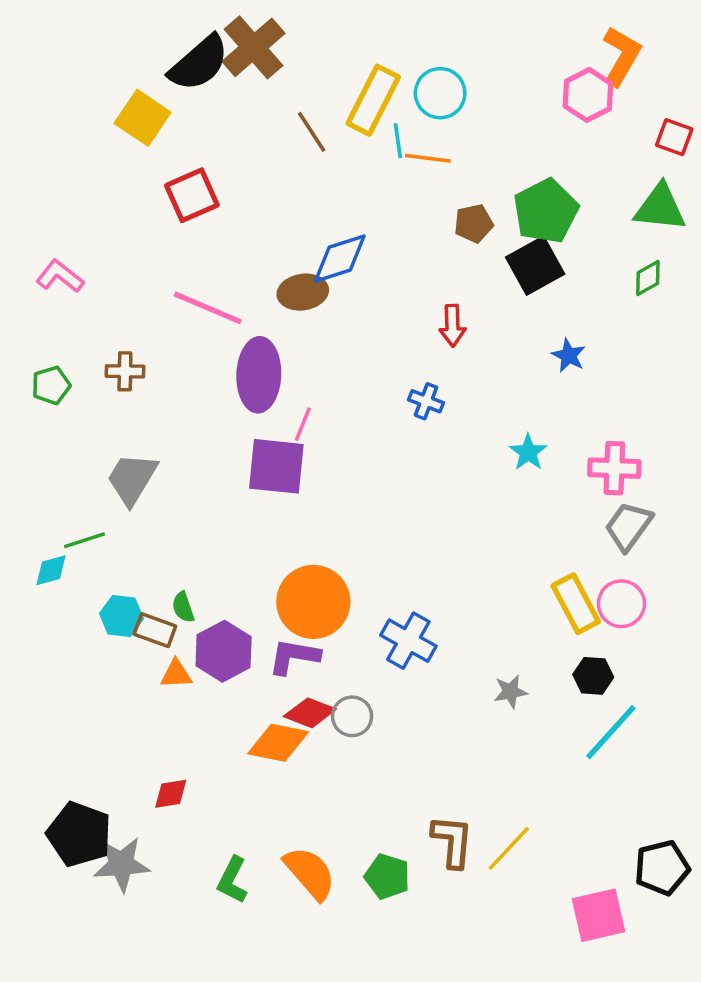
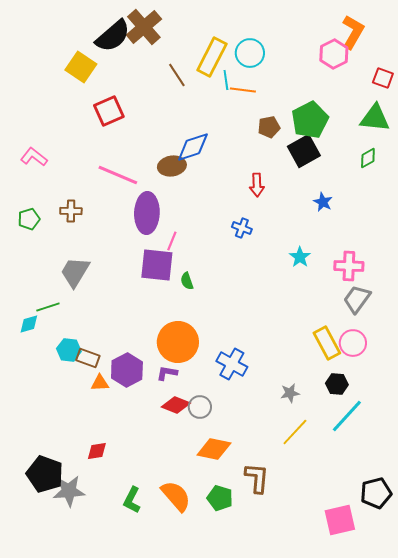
green semicircle: (183, 607) -> (187, 281), moved
purple L-shape: (294, 656) -> (167, 373), size x0.7
orange diamond: (278, 743) -> (214, 449), moved
yellow line: (509, 848) -> (295, 432), moved

